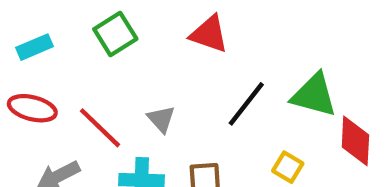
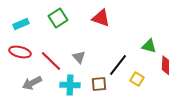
green triangle: (314, 95) -> (149, 46), size x0.7
black line: (246, 104) -> (118, 65), moved

